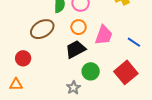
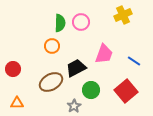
orange circle: (79, 27) -> (52, 46), moved
brown ellipse: (42, 29) -> (51, 82), moved
red circle: (23, 58) -> (13, 69), moved

